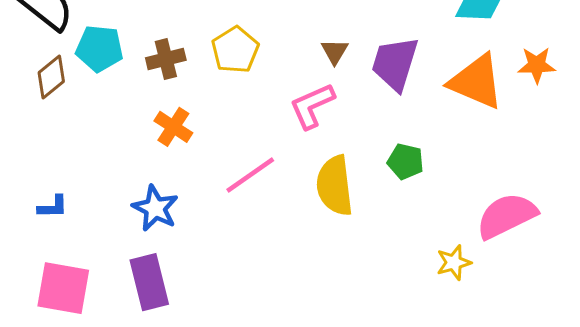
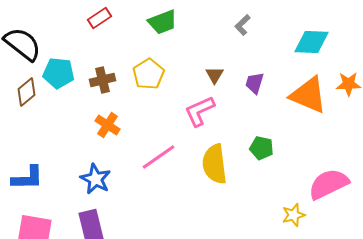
purple trapezoid: (395, 64) -> (255, 83), size x0.6
blue L-shape: (53, 207) -> (28, 178), size x1.6

